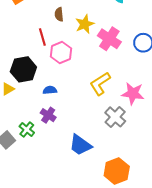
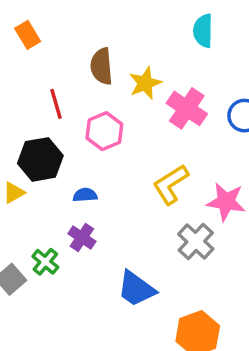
brown semicircle: (59, 14) -> (101, 66), size x1.5
red line: (42, 37) -> (56, 104), moved

